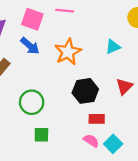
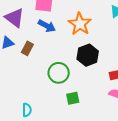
black hexagon: (85, 91) -> (88, 55), moved

